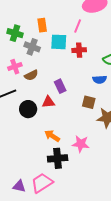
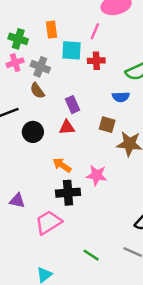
gray cross: (32, 47) -> (40, 67), moved
pink cross: (15, 67) -> (15, 63), moved
brown semicircle: (31, 75) -> (37, 91), turned 80
red triangle: (48, 102) -> (67, 127), moved
purple triangle: (19, 186) -> (17, 201), moved

